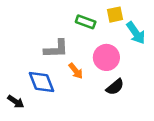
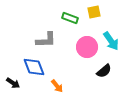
cyan arrow: (136, 33) -> (111, 41), moved
orange arrow: (76, 71) -> (57, 86), moved
black semicircle: (115, 87) -> (104, 71), moved

